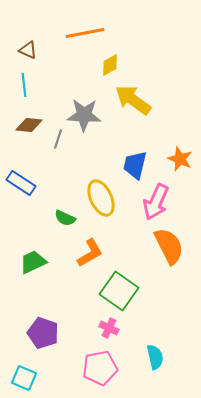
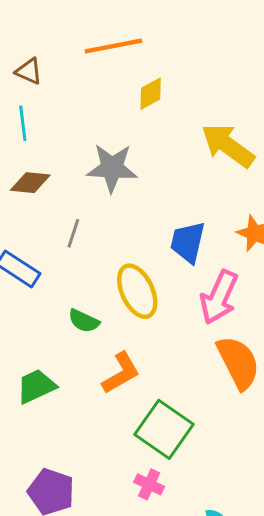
yellow arrow: (133, 100) -> (228, 146), moved
gray line: (58, 139) -> (73, 233), moved

